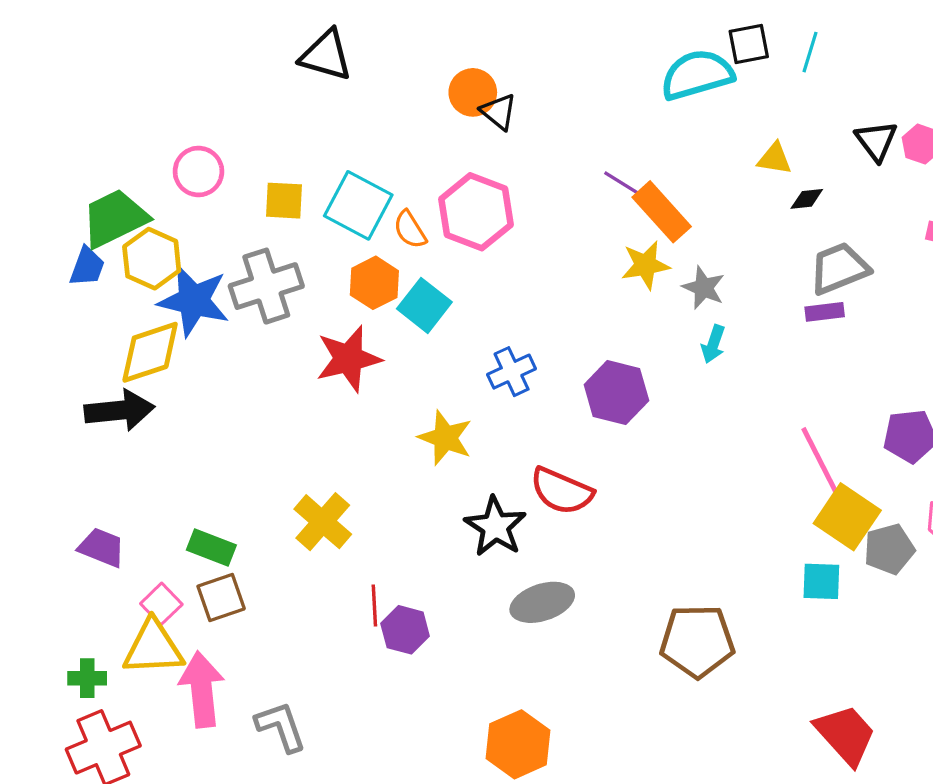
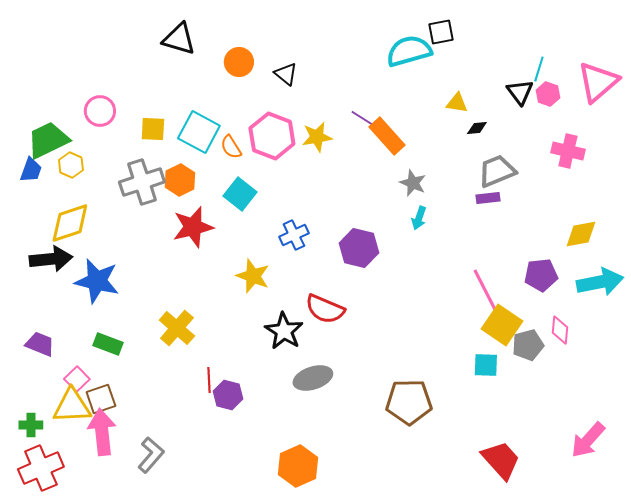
cyan line: (810, 52) -> (539, 69), moved
orange circle: (473, 92) -> (239, 62), moved
yellow hexagon: (152, 259) -> (71, 165), size x0.7
yellow star: (645, 265) -> (317, 137), moved
orange hexagon: (374, 283) -> (180, 180), moved
blue star: (194, 301) -> (97, 281), moved
brown square: (221, 598) -> (101, 399), moved
gray L-shape: (281, 727) -> (151, 455), turned 60

